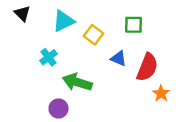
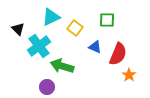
black triangle: (22, 14) -> (18, 29), moved
cyan cross: (49, 57) -> (39, 46), size x1.6

